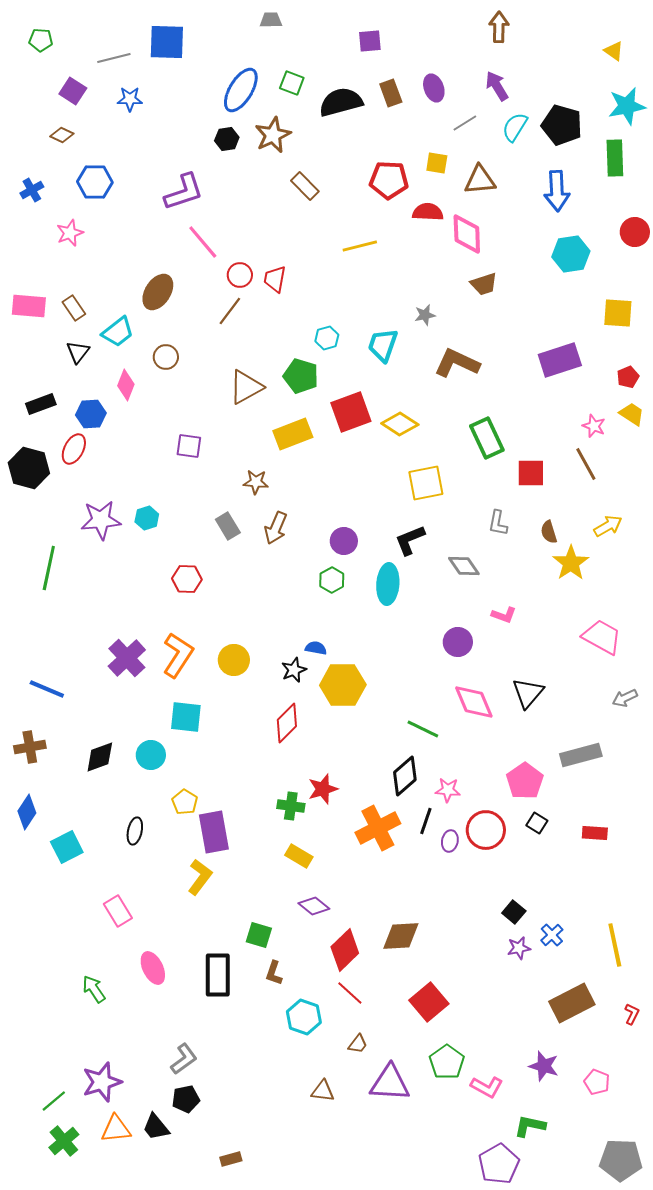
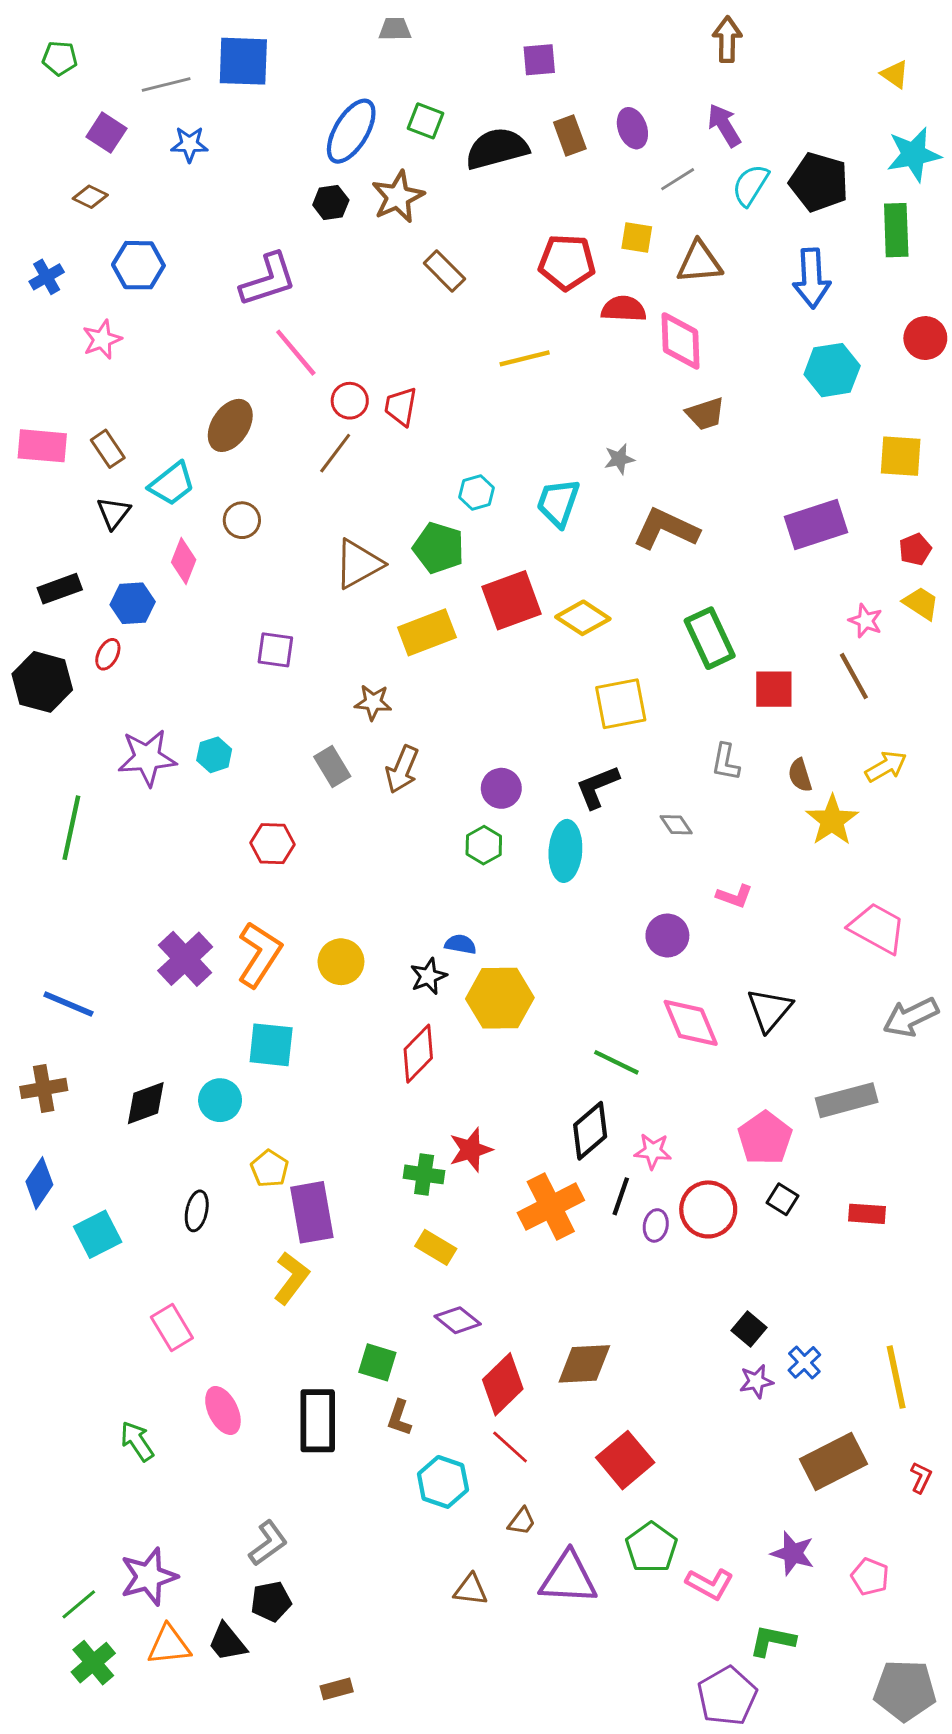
red ellipse: (74, 449) -> (108, 654), size x0.7
gray diamond: (464, 566) -> (676, 825), size x0.7
gray arrow: (625, 698) -> (911, 1017), size x1.5

